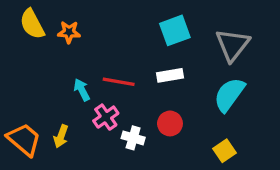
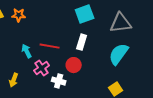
gray triangle: (233, 45) -> (121, 23), turned 45
white rectangle: (170, 75) -> (82, 42), turned -63
red circle: (170, 123) -> (74, 65), moved

